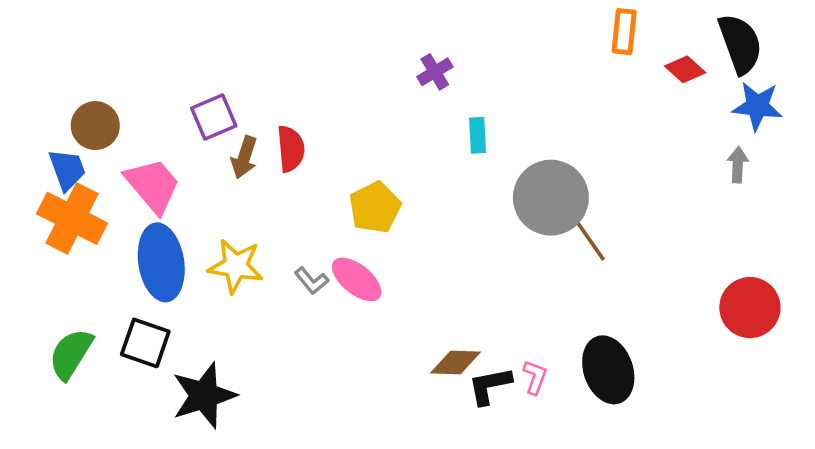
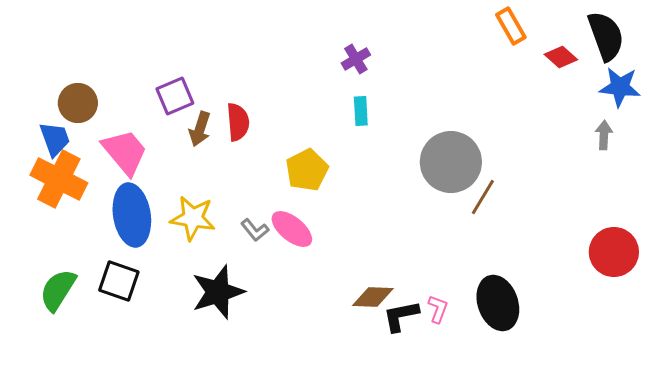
orange rectangle: (624, 32) -> (511, 26), turned -36
cyan rectangle: (478, 135) -> (361, 111), moved
brown line: (590, 240) -> (483, 197), turned 66
black star: (204, 395) -> (218, 292), moved

